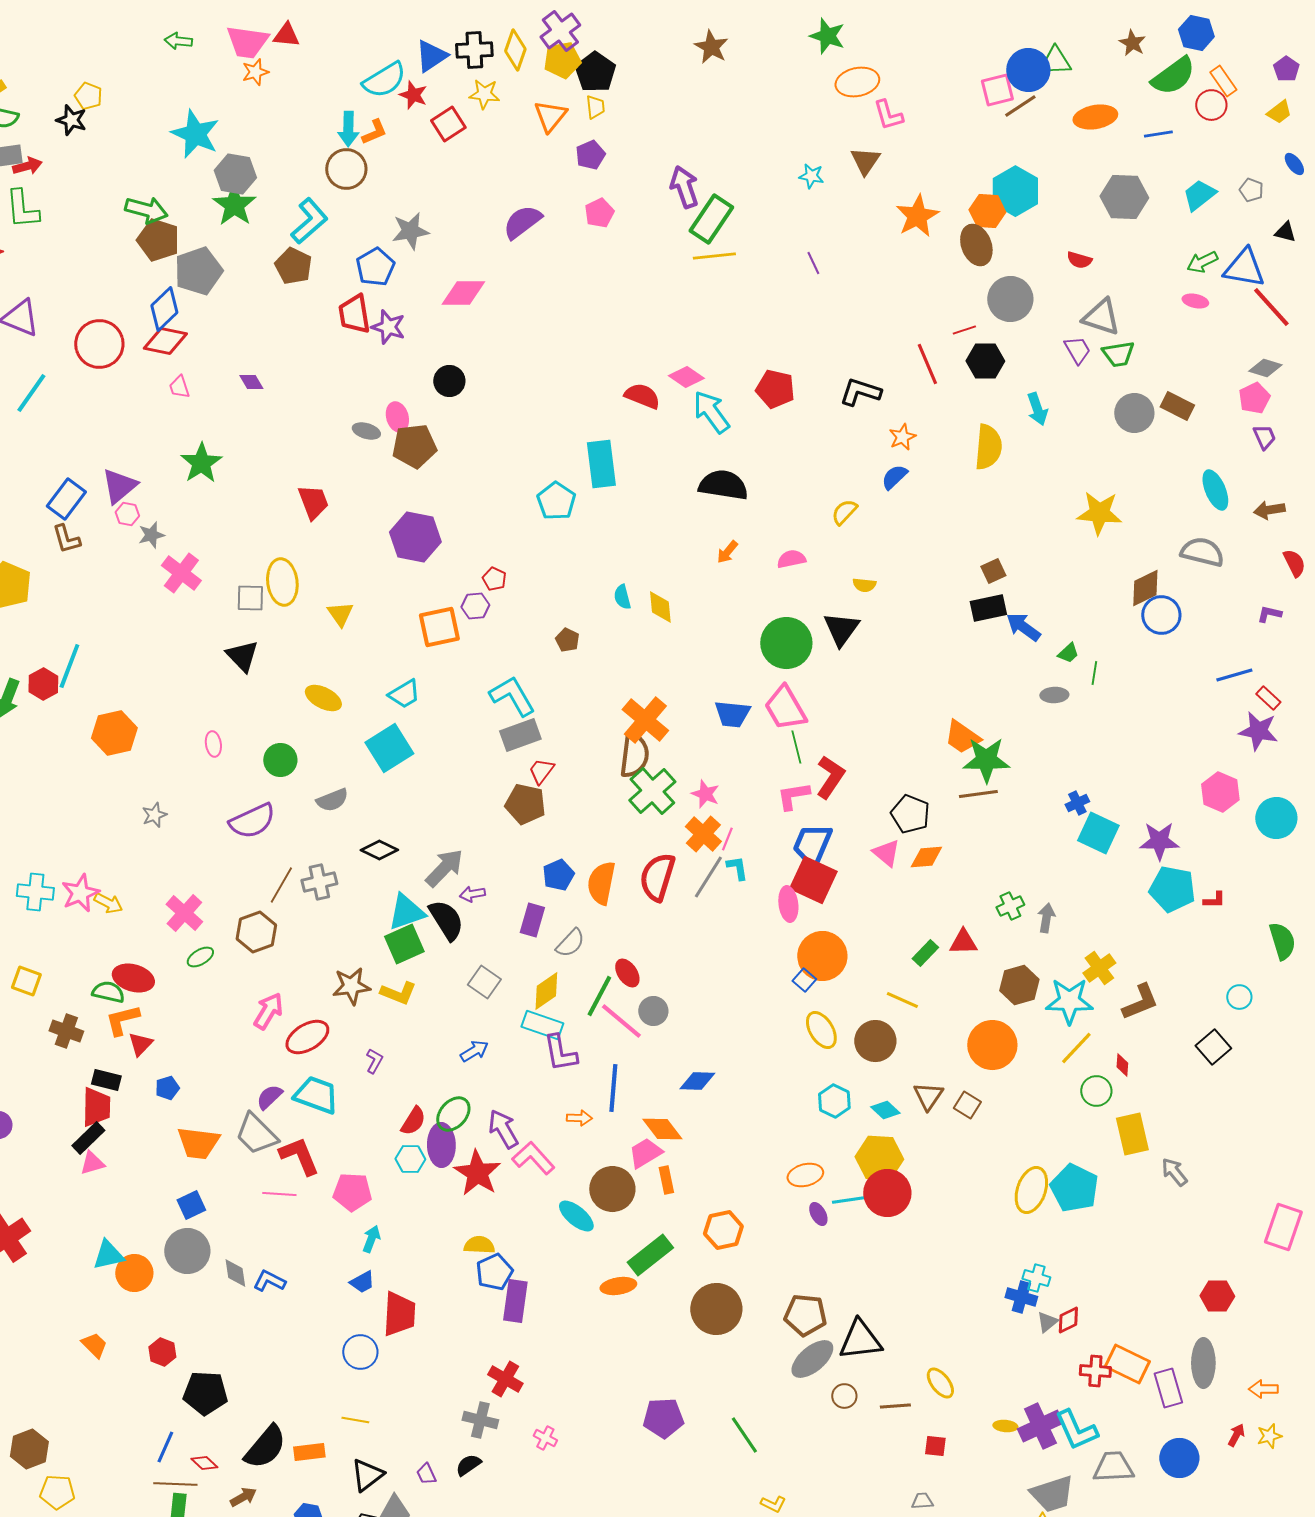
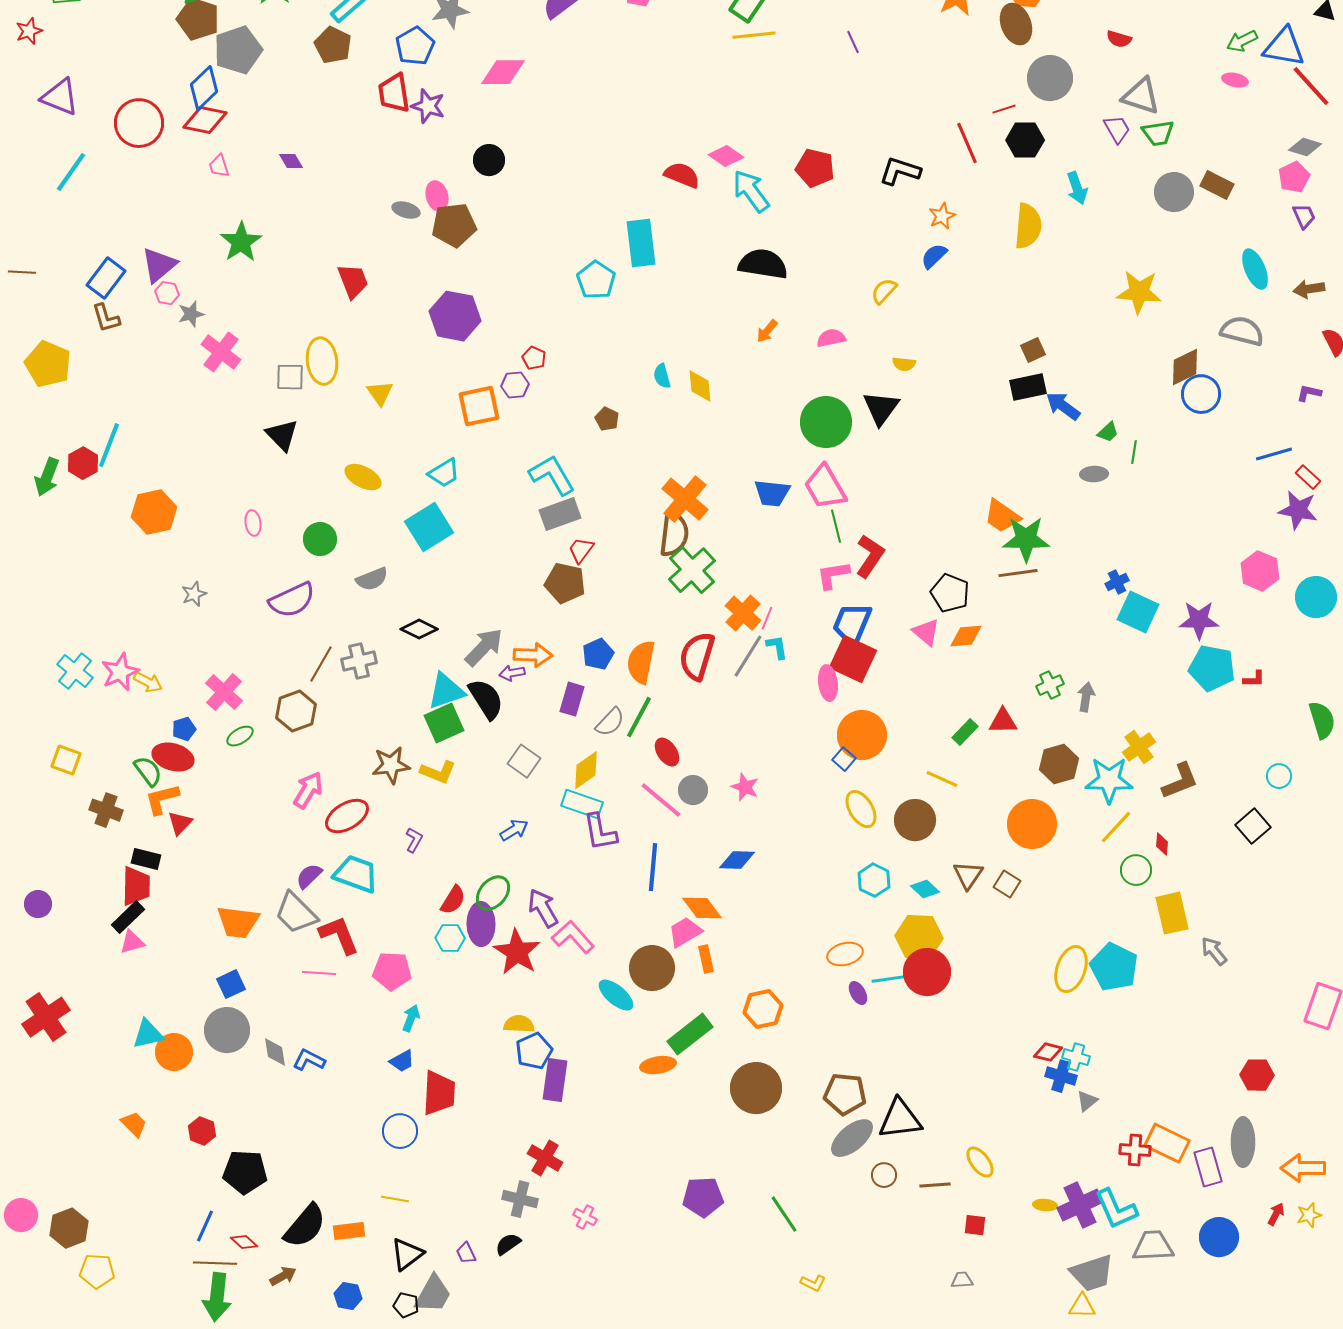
pink star: (705, 794) -> (745, 787), moved
cyan cross: (35, 892) -> (75, 671), turned 33
green semicircle: (108, 992) -> (148, 771), turned 40
green line: (599, 996) -> (639, 717), moved
blue pentagon: (167, 1088) -> (184, 729), moved
orange arrow: (579, 1118) -> (533, 655), moved, size x1.5
red diamond: (1068, 1320) -> (1048, 1052), moved, turned 40
orange arrow: (1263, 1389) -> (1303, 1168), size x1.5

